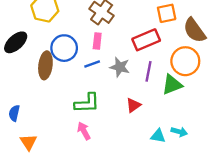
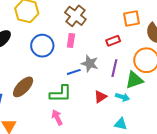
red rectangle: (146, 40) -> (113, 41), size x0.6
blue line: (92, 64) -> (74, 72), moved
brown ellipse: (45, 65) -> (23, 87), moved, turned 35
cyan arrow: (179, 132) -> (123, 97), moved

